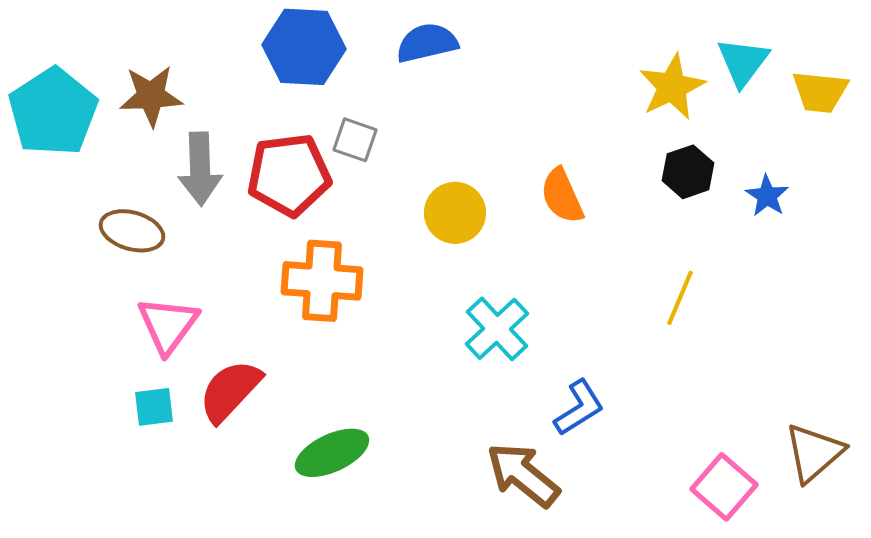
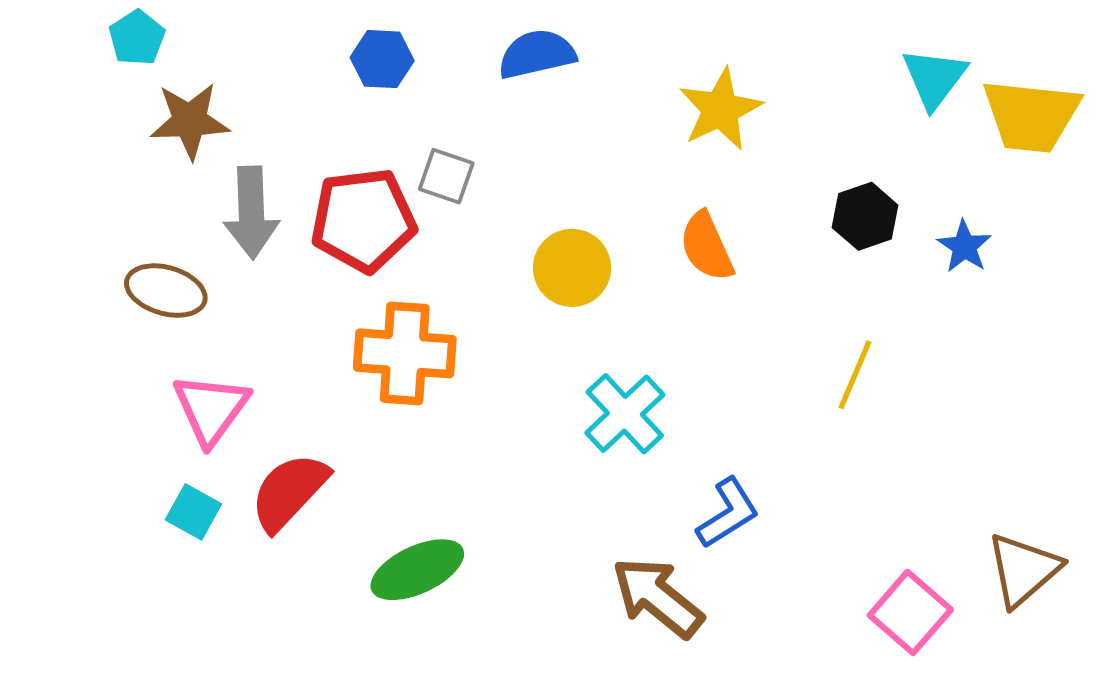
blue hexagon: (304, 47) -> (382, 59), size x0.6
yellow star: (672, 87) -> (720, 109), moved
yellow trapezoid: (820, 92) -> (1031, 116), size x1.4
cyan pentagon: (53, 112) -> (137, 38), moved, size x0.5
cyan square: (154, 407) -> (193, 512), turned 36

